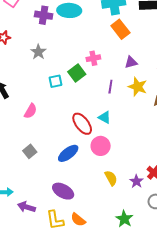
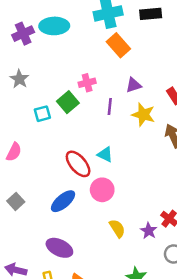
purple cross: (44, 15) -> (23, 34), turned -30
purple line: (110, 87) -> (110, 106), moved

